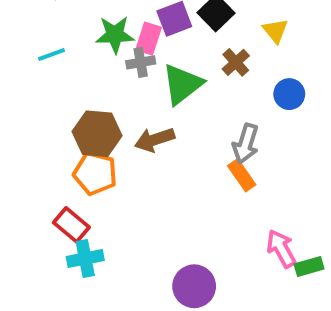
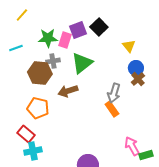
yellow triangle: (275, 31) -> (129, 46), moved
gray cross: (141, 62) -> (53, 61), moved
brown cross: (236, 62) -> (138, 79), moved
brown hexagon: (97, 134) -> (40, 73), moved

